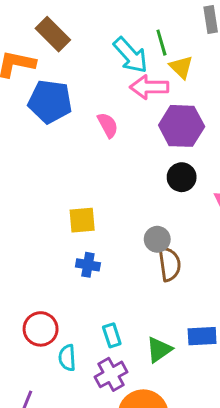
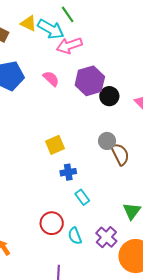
yellow triangle: (181, 67) -> (29, 23), moved
purple hexagon: (182, 126) -> (90, 81), moved
cyan rectangle: (112, 335) -> (82, 197), moved

